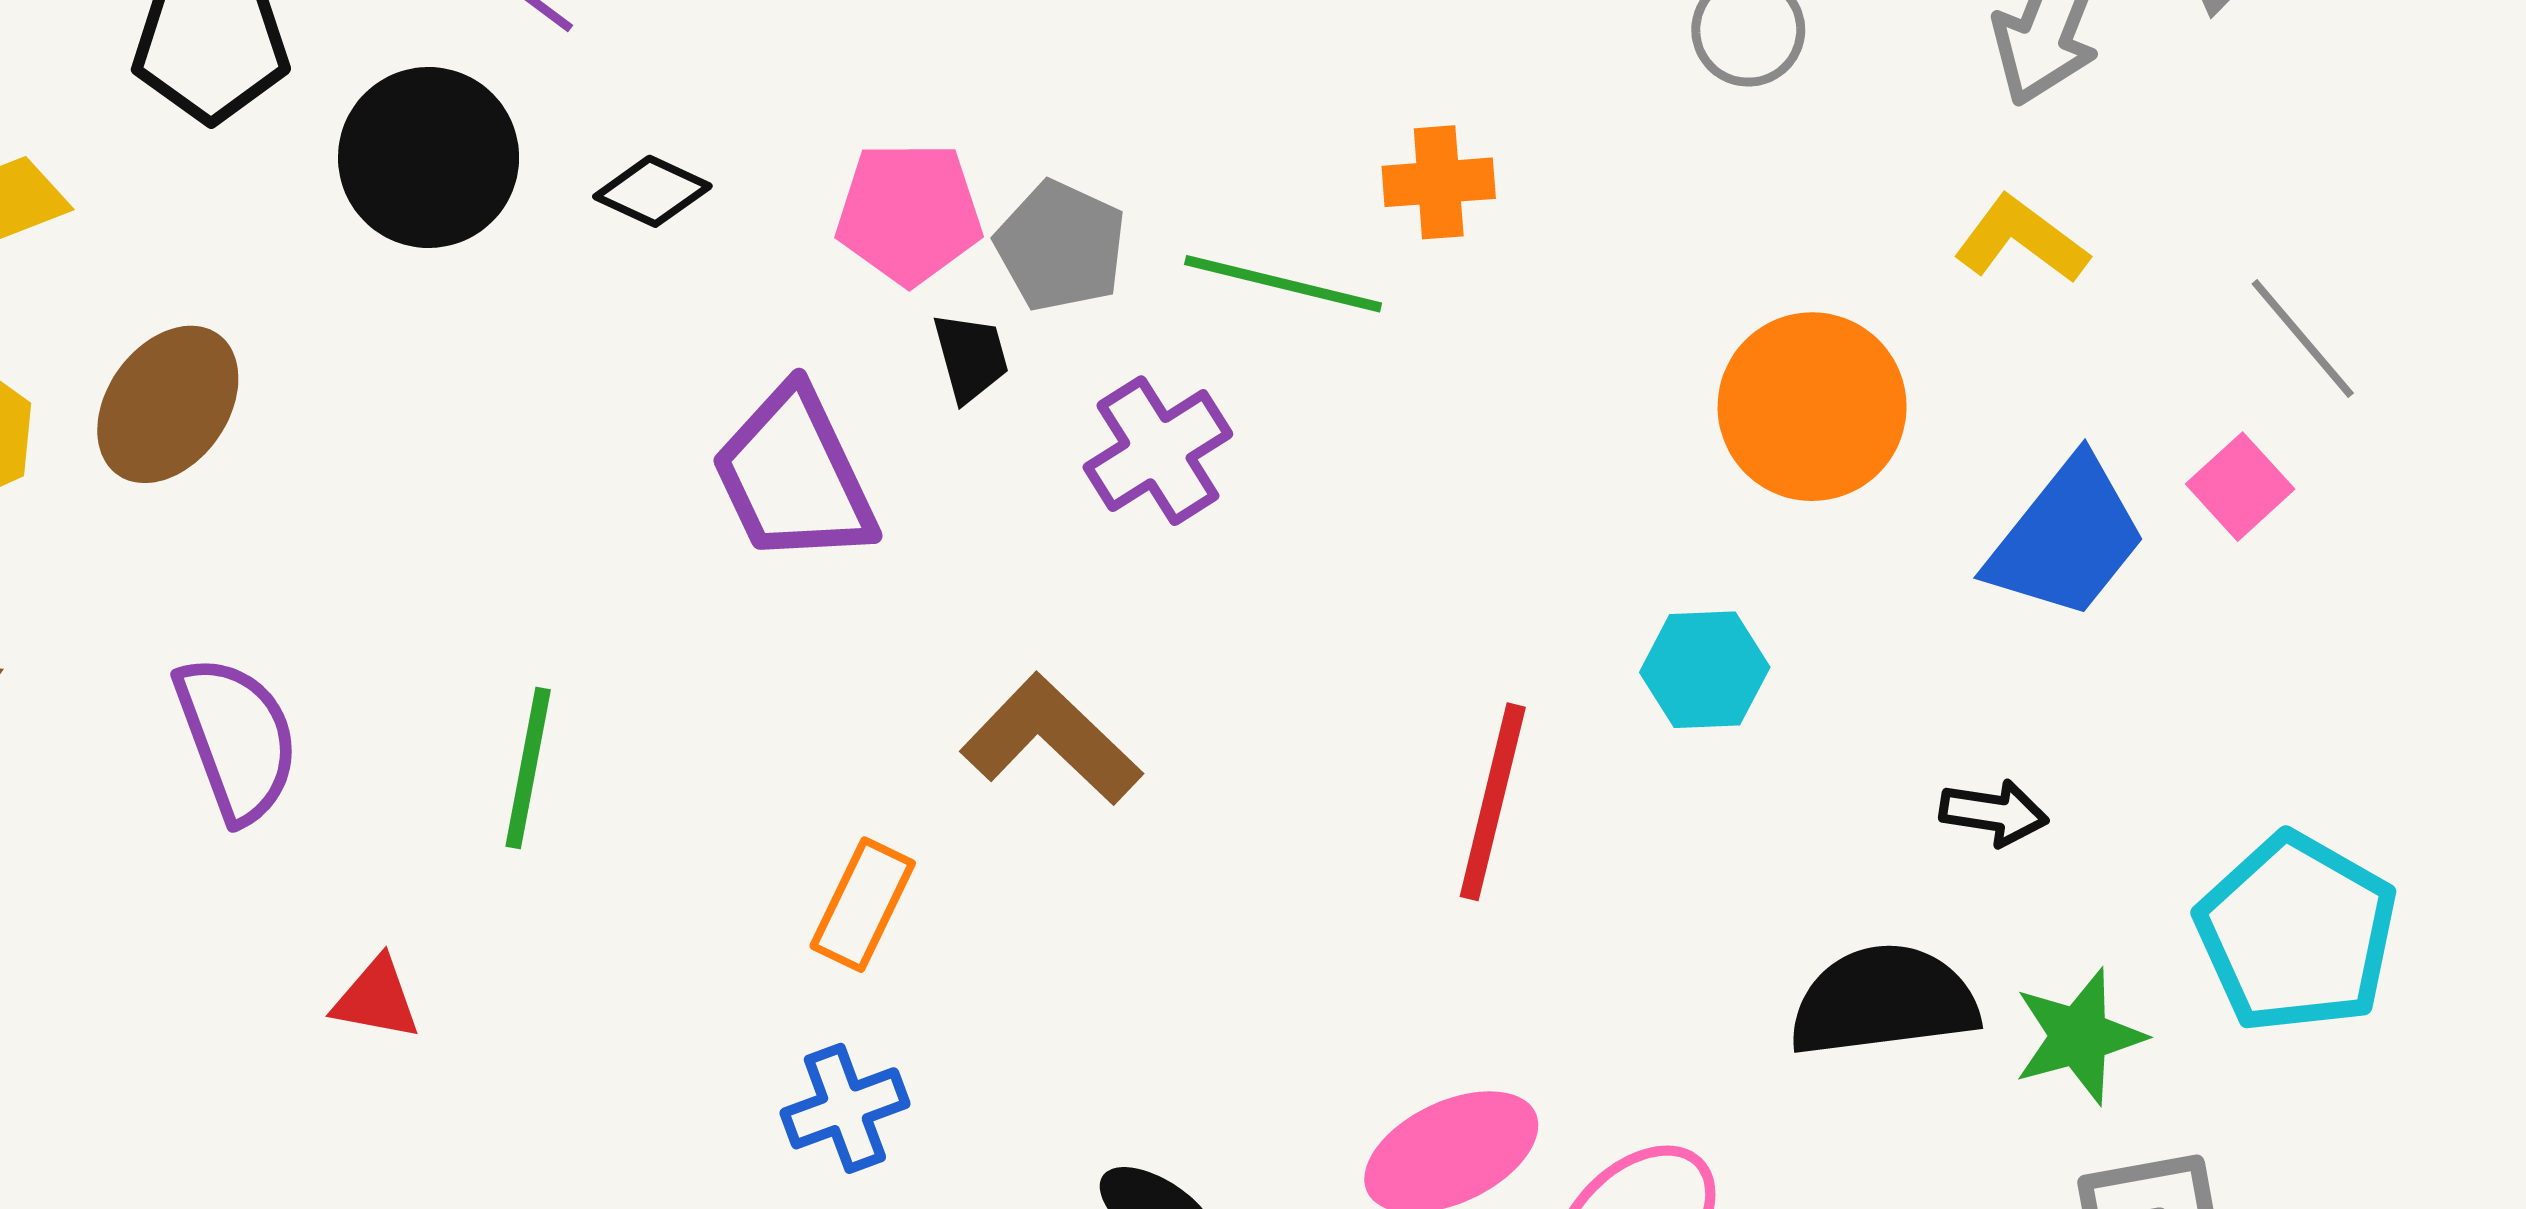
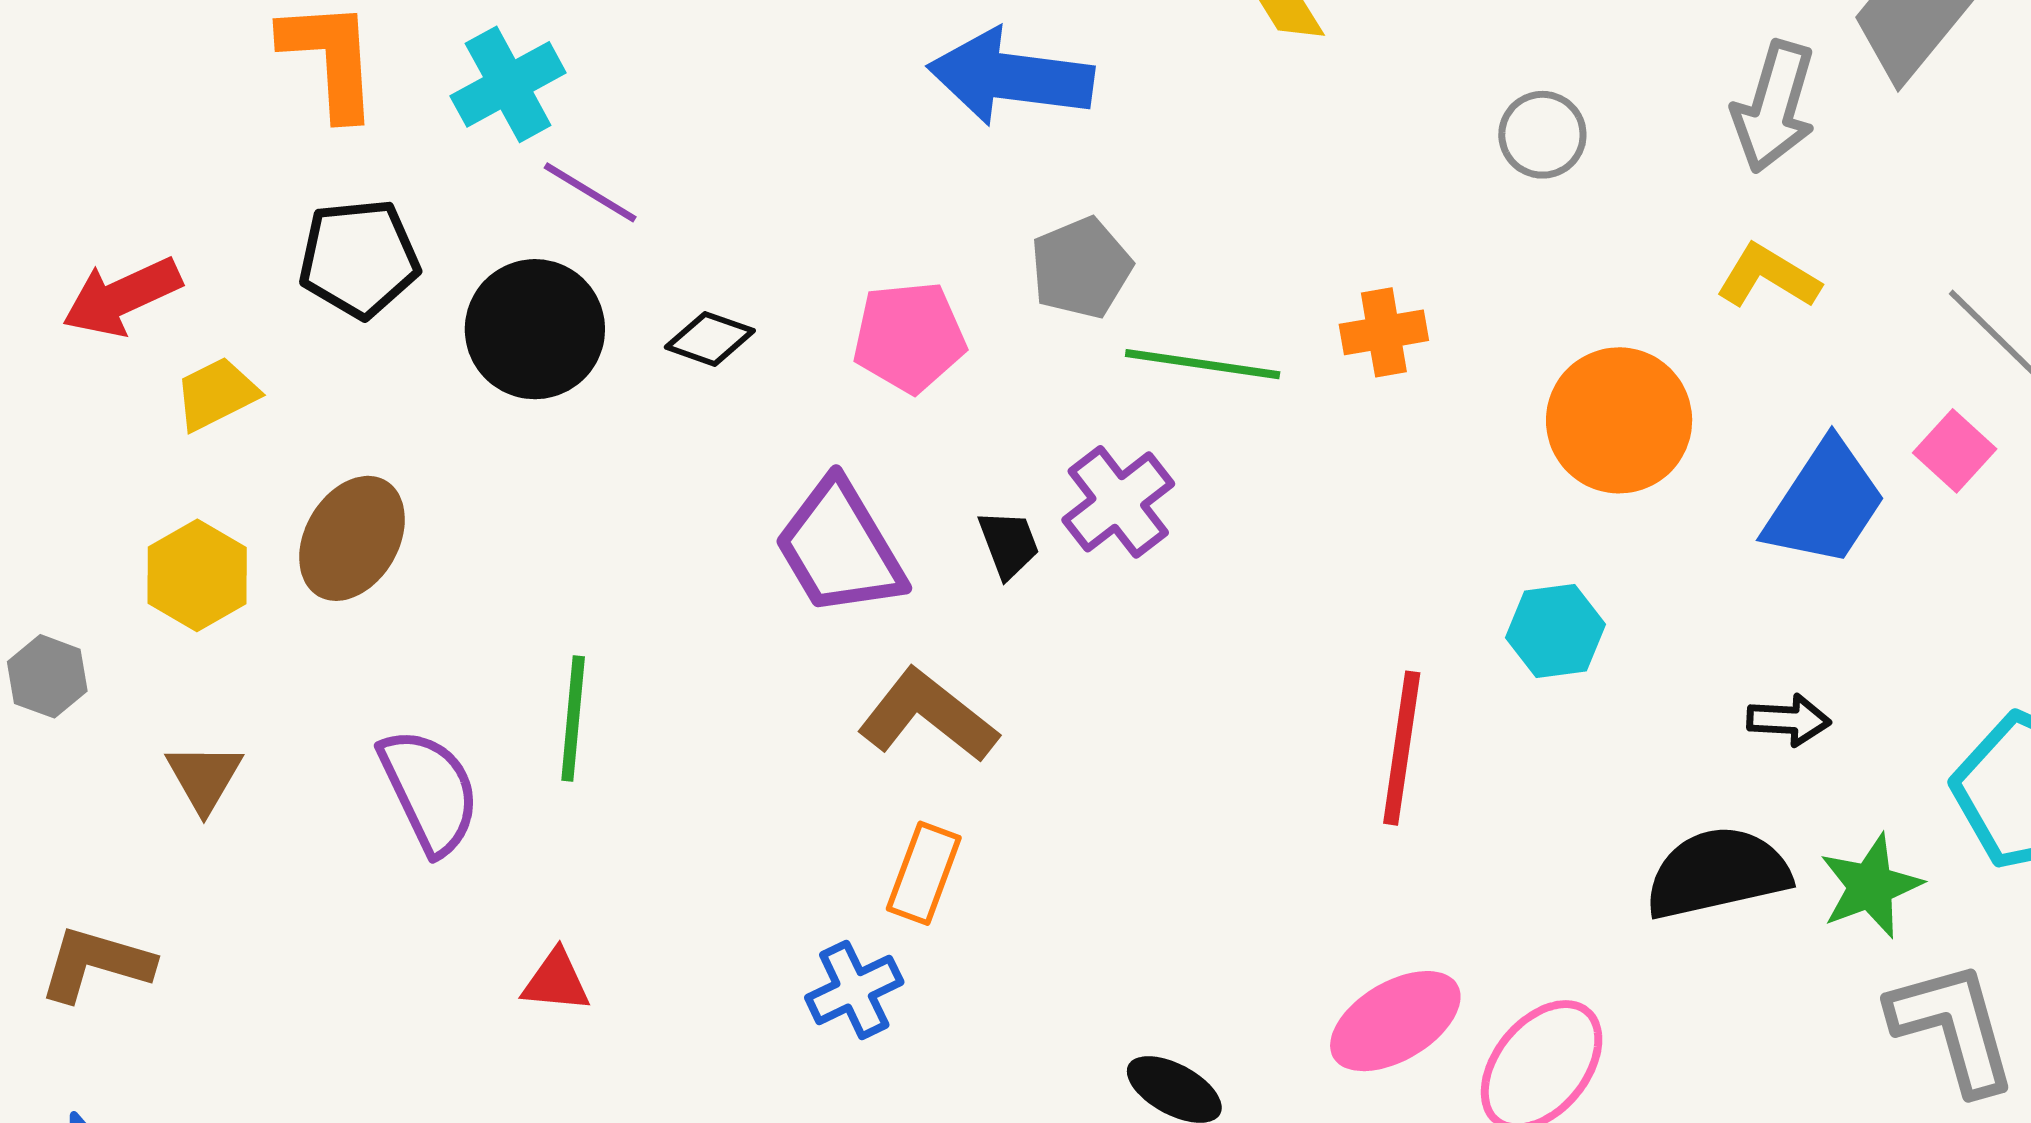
orange cross: (1439, 182) -> (1384, 332), moved
gray pentagon: (1061, 246) -> (1081, 268), moved, turned 30
black trapezoid: (971, 357) -> (1009, 544), moved
brown L-shape: (1051, 740) -> (928, 716), moved
green line: (528, 768) -> (573, 719), moved
blue cross: (845, 1108) -> (854, 990), moved

